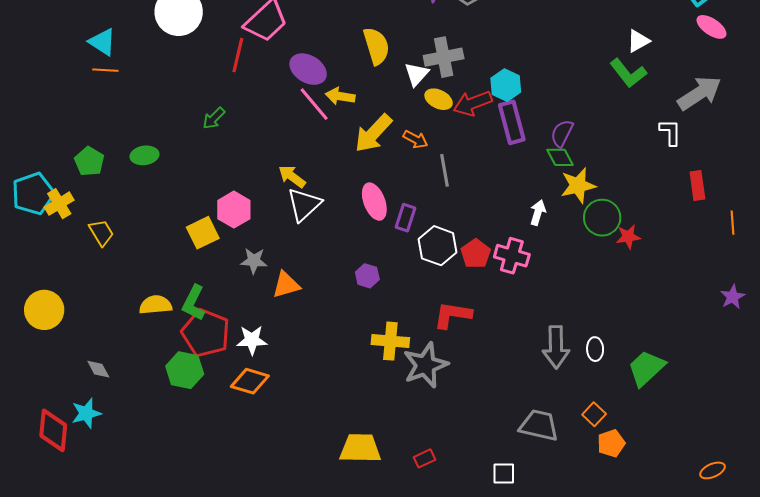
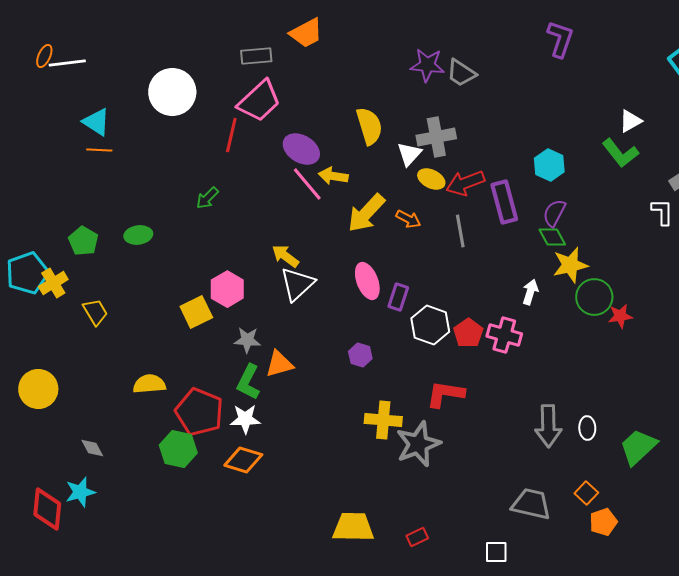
cyan hexagon: (506, 85) -> (549, 165), moved
gray line: (445, 170) -> (460, 231), moved
green L-shape: (194, 303) -> (248, 382), moved

